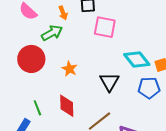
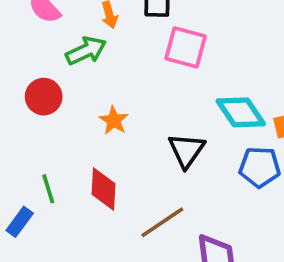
red circle: (31, 59) -> (44, 97), size x0.7

